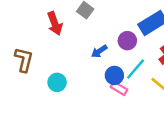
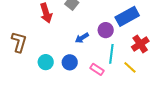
cyan line: (136, 69) -> (111, 54), turned -36
blue circle: (114, 75) -> (70, 62), moved

